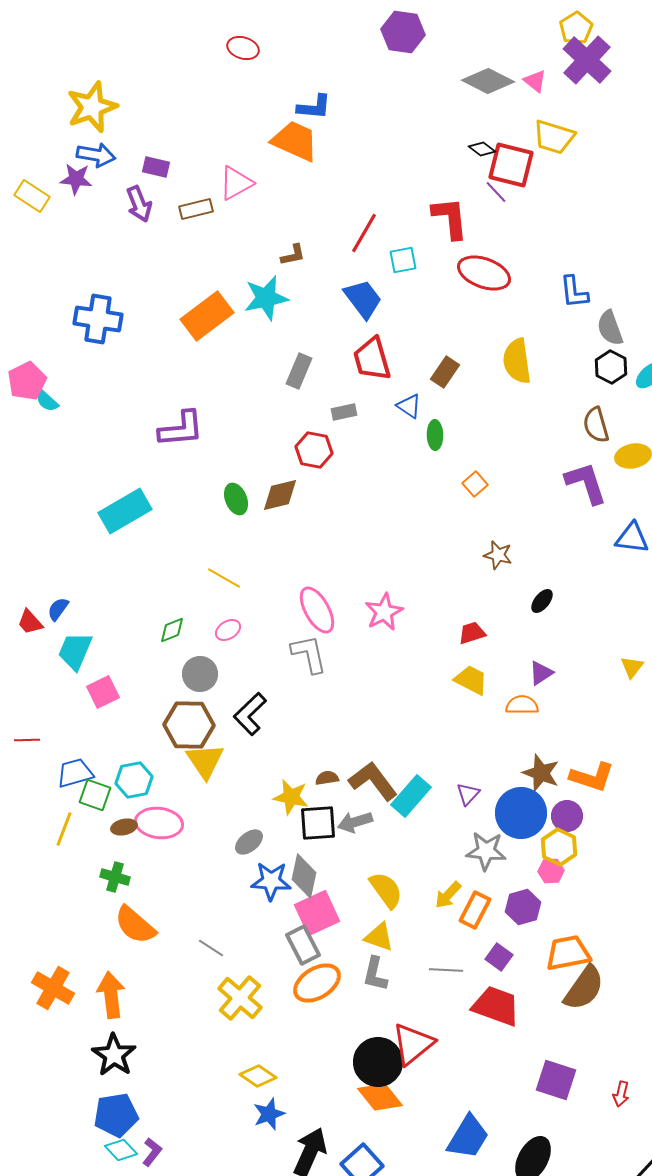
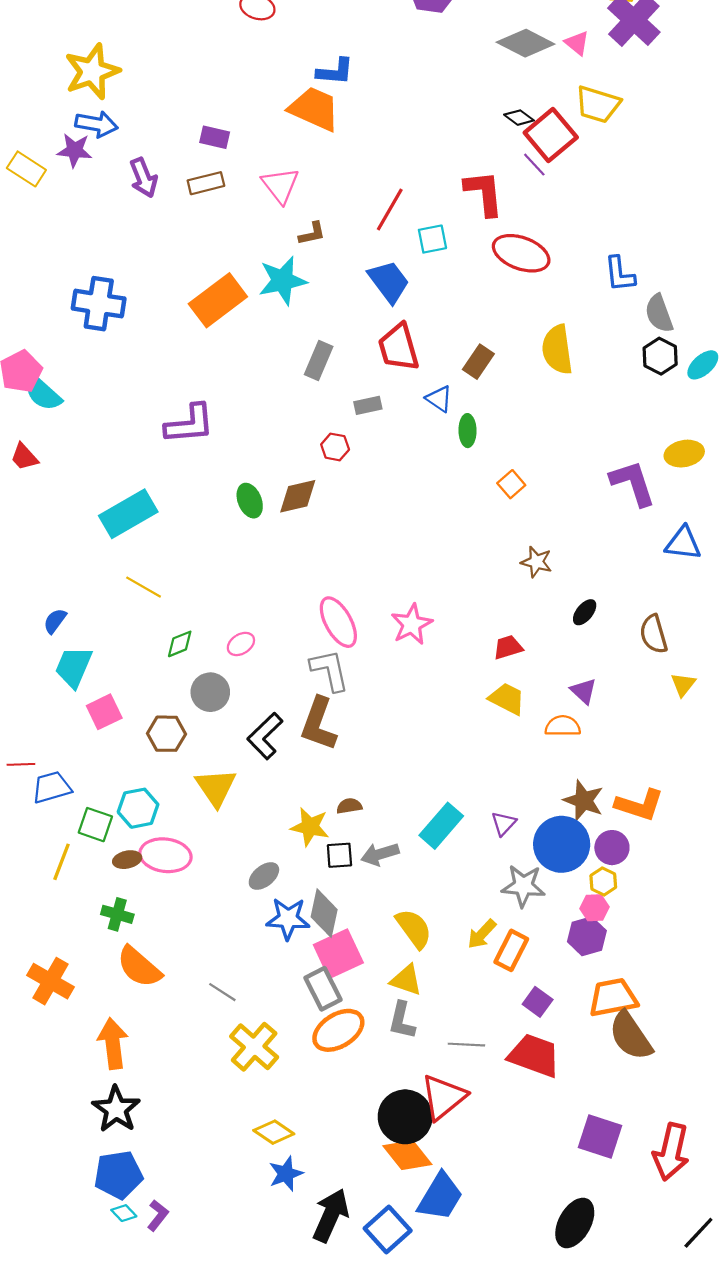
red square: (511, 165) -> (551, 135), turned 36
purple rectangle: (156, 167) -> (215, 137), moved
pink triangle: (236, 183) -> (280, 185), moved, turned -39
cyan semicircle: (47, 401) -> (43, 393), size x1.5
brown semicircle: (596, 425) -> (654, 634), moved
red hexagon: (314, 450) -> (335, 447), size x0.7
yellow line: (224, 578) -> (144, 587), moved
red trapezoid: (30, 622) -> (24, 457), moved
purple triangle: (541, 673) -> (584, 691), turned -44
brown hexagon: (189, 725) -> (167, 734), moved, size x0.7
blue trapezoid: (75, 773) -> (52, 787), moved
brown L-shape: (373, 781) -> (319, 724), moved, turned -123
black square: (318, 823) -> (339, 855), size x0.7
yellow hexagon: (559, 847) -> (603, 881), size x0.7
purple hexagon: (523, 907) -> (587, 936), moved
gray line: (446, 970) -> (466, 1045), moved
orange cross: (53, 988) -> (50, 981), moved
brown semicircle: (584, 988) -> (631, 1036), turned 111
red arrow: (621, 1094) -> (671, 1152), size x2.0
blue trapezoid: (468, 1137) -> (440, 1197), moved
cyan diamond: (121, 1150) -> (124, 1213), size x0.7

